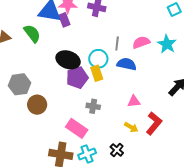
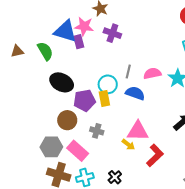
black ellipse: (68, 60) -> (62, 82), moved
gray hexagon: (19, 84) -> (51, 147), moved
pink triangle: (134, 101) -> (138, 131), size x1.6
brown circle: (37, 105) -> (67, 120), moved
yellow arrow: (131, 127) -> (128, 145), moved

